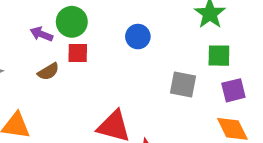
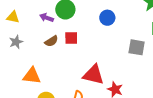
red square: (78, 53) -> (71, 38), moved

